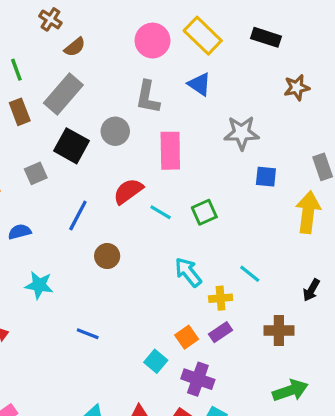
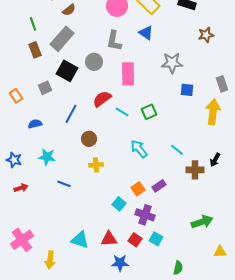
yellow cross: (221, 298) -> (96, 165), moved
brown cross: (279, 331) -> (195, 170), moved
blue line: (88, 334) -> (64, 184), moved

